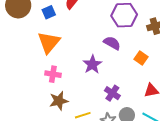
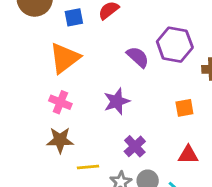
purple semicircle: (112, 43) -> (138, 57), moved
orange square: (141, 58) -> (184, 108), turned 32

